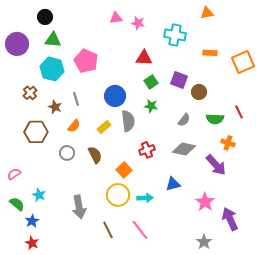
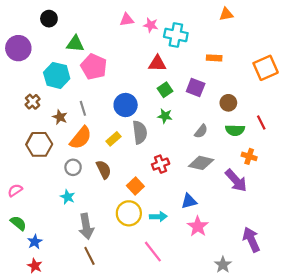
cyan cross: (175, 35) -> (176, 35), moved
green triangle: (53, 40) -> (75, 44), moved
orange rectangle: (210, 53) -> (214, 58), moved
brown circle: (199, 92) -> (228, 103), moved
orange semicircle: (74, 126) -> (81, 138), size x1.6
cyan star: (39, 195) -> (68, 197), moved
pink star: (205, 202) -> (198, 226), moved
brown line: (108, 230) -> (89, 256), moved

